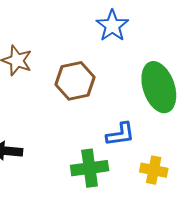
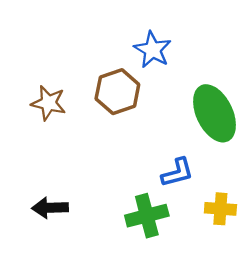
brown hexagon: (75, 81) -> (117, 92), moved

